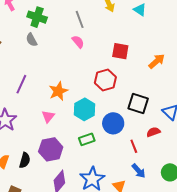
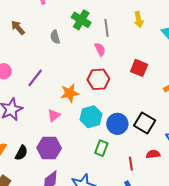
green cross: (37, 17) -> (81, 20), moved
red hexagon: (105, 80) -> (98, 79), moved
blue circle: (113, 123) -> (117, 124), moved
green rectangle: (87, 139) -> (101, 148), moved, turned -63

